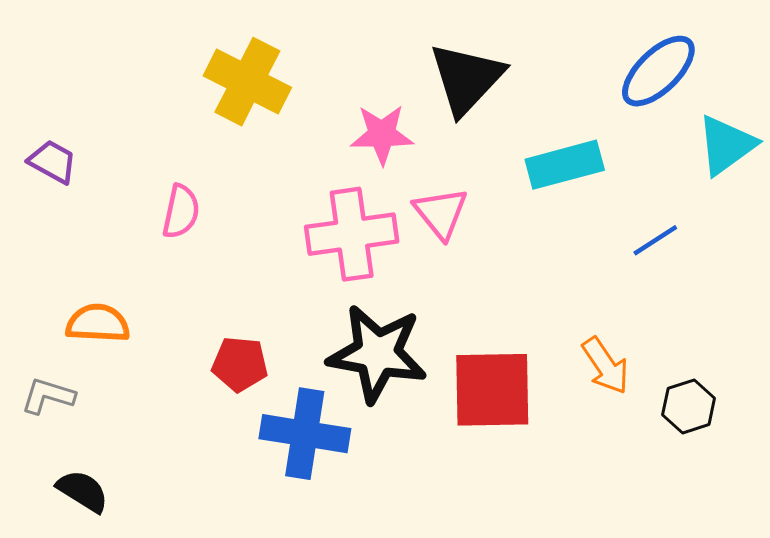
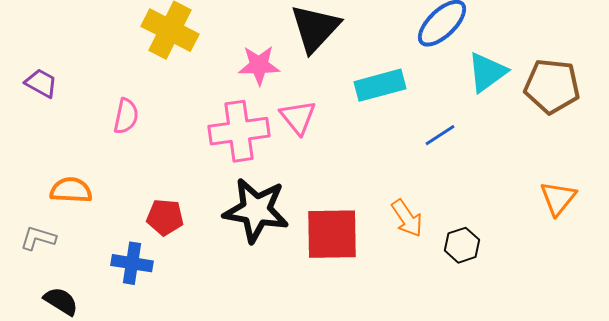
blue cross: (305, 434) -> (132, 263), moved, size x0.7

